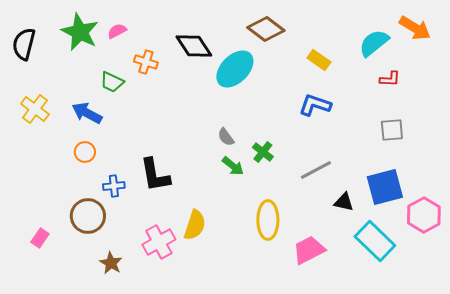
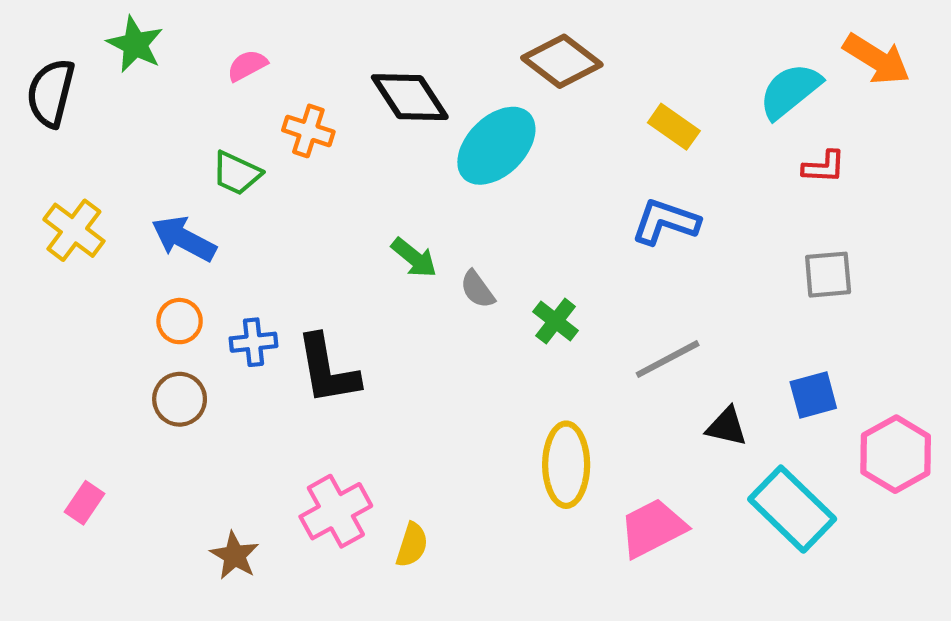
green star: (80, 32) -> (135, 44), moved, size x0.7
green arrow: (233, 166) -> (414, 258), moved
blue cross: (114, 186) -> (253, 342), moved
blue square: (385, 187) -> (813, 395), size x0.6
brown circle: (88, 216) -> (180, 399), moved, size x0.7
yellow semicircle: (195, 225) -> (412, 545), moved, size x0.7

